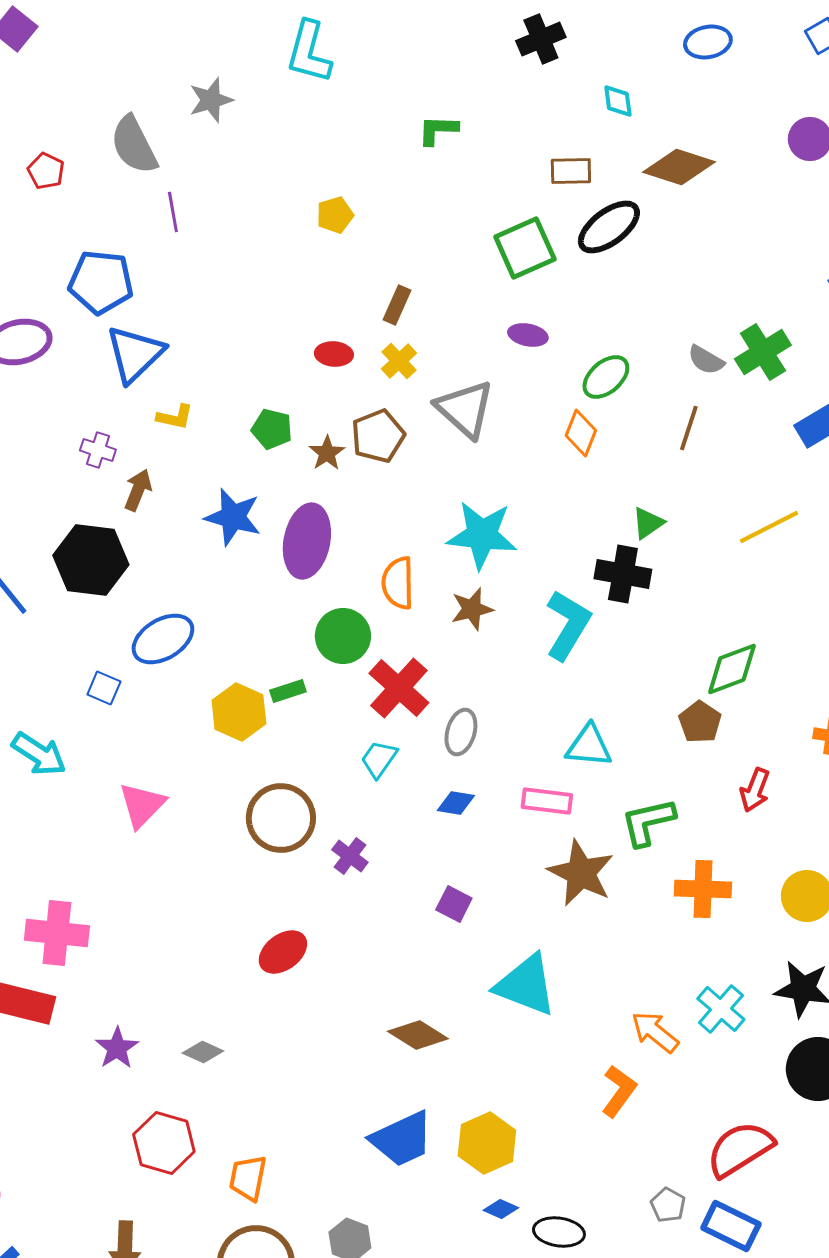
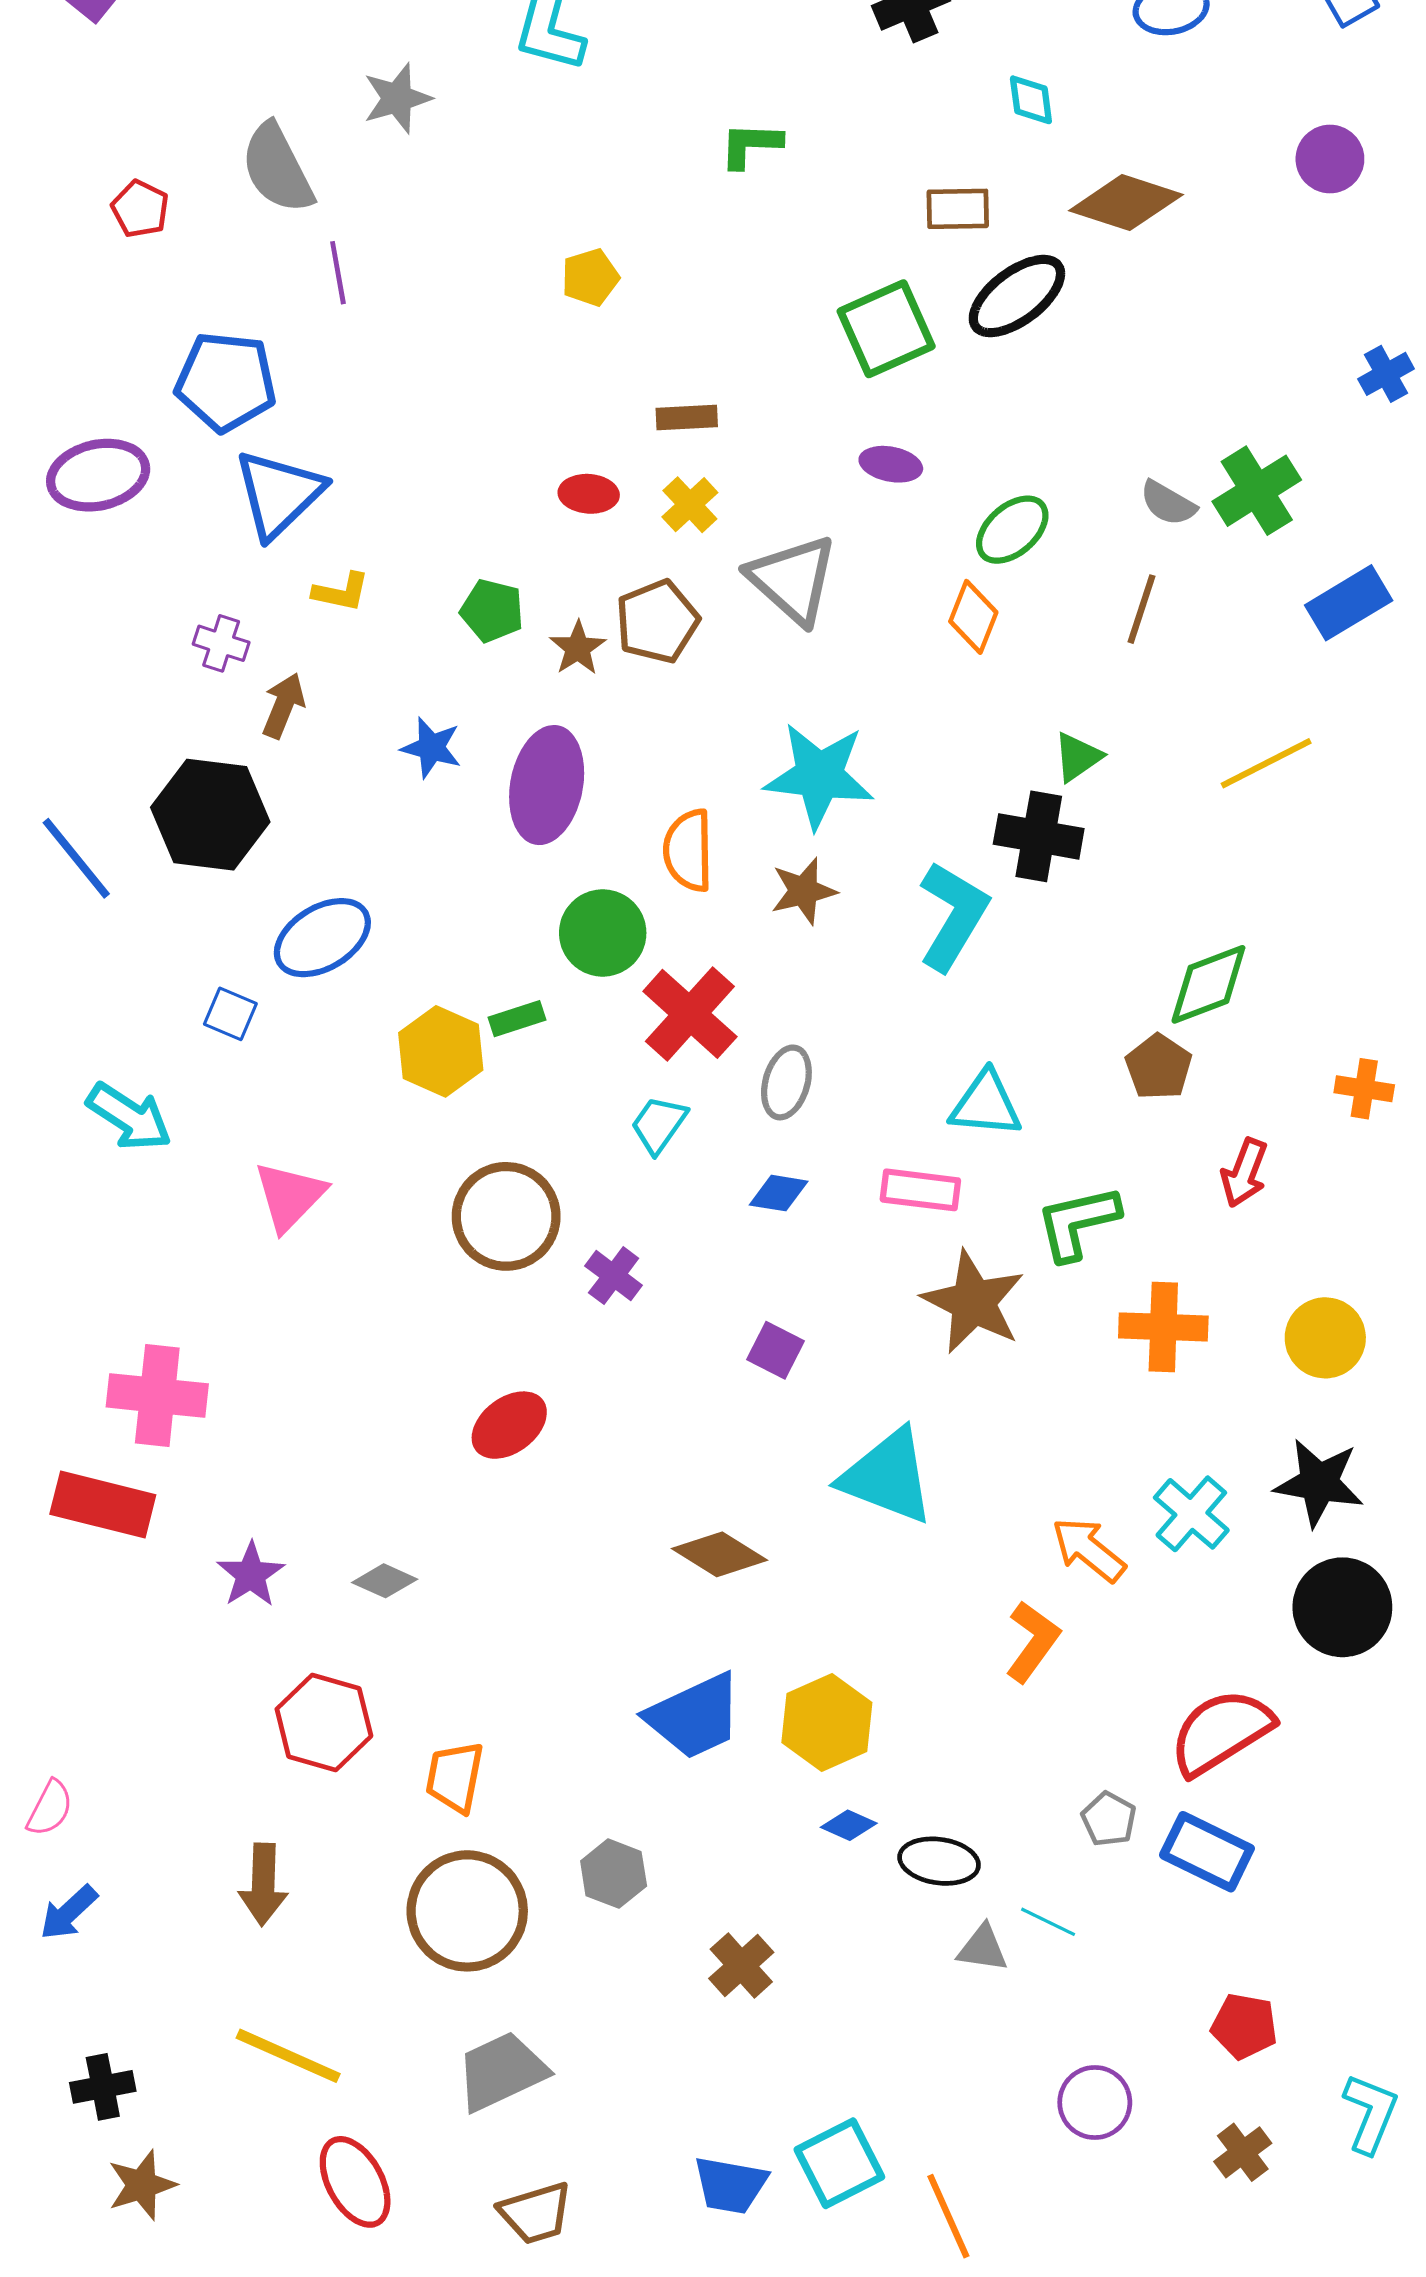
brown rectangle: (397, 305) -> (687, 418), turned 63
blue star: (233, 517) -> (431, 748), size x0.7

